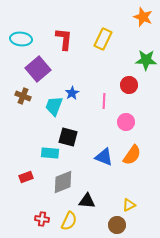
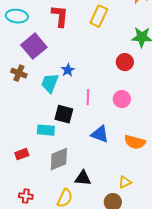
pink line: (104, 101) -> (88, 97), moved
orange semicircle: (132, 155) -> (135, 142), moved, turned 70
red cross: (42, 219) -> (26, 196), moved

